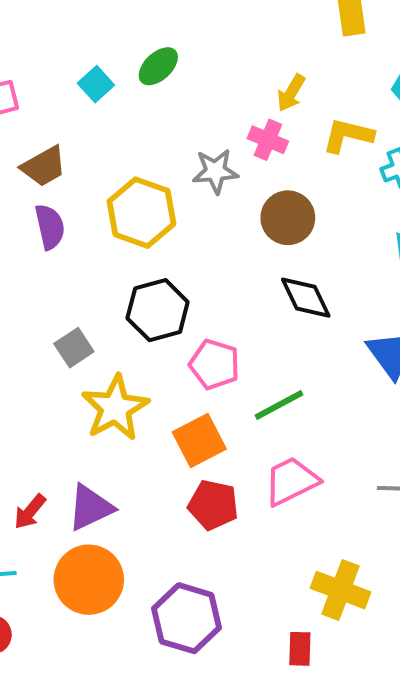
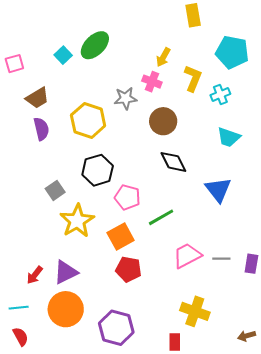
green ellipse: (158, 66) -> (95, 45), size x1.4
yellow L-shape: (348, 135) -> (193, 78), turned 100
pink trapezoid: (291, 481) -> (187, 256), moved

